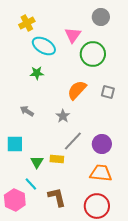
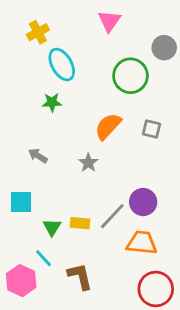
gray circle: (101, 17) -> (164, 48), moved
pink triangle: (73, 35) -> (109, 21), moved
cyan ellipse: (44, 46) -> (62, 65), turned 30
gray line: (73, 141) -> (112, 216), moved
red circle: (97, 206) -> (156, 289), moved

